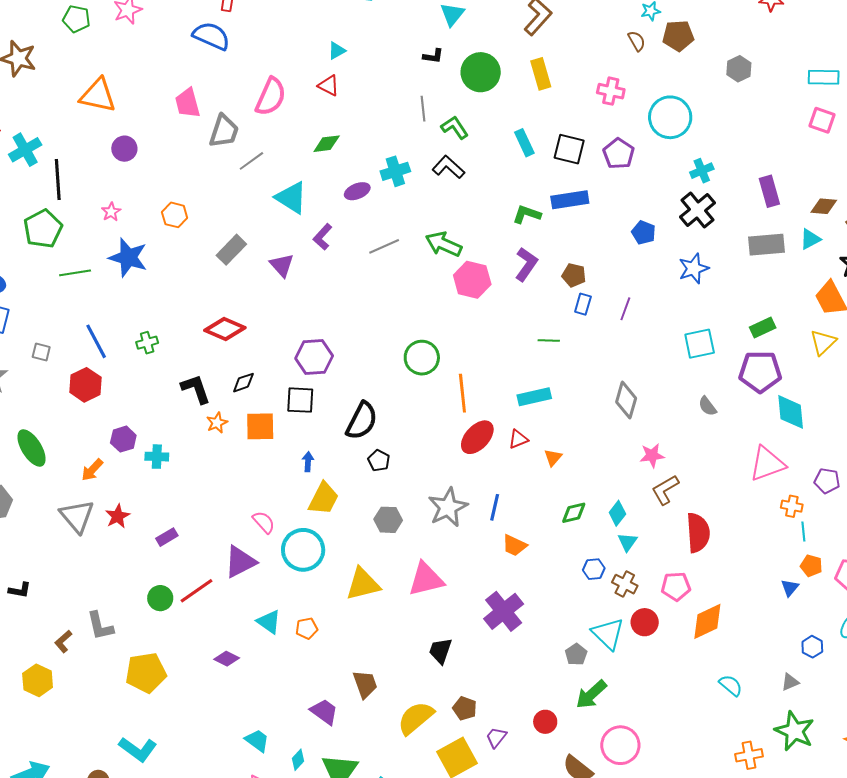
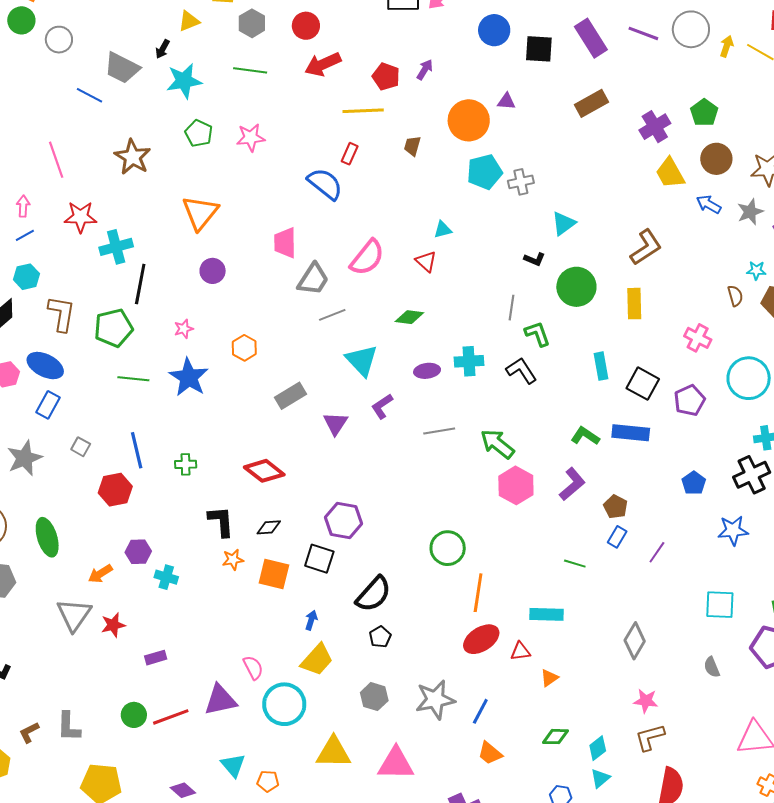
orange triangle: (98, 95) -> (200, 213), turned 42

